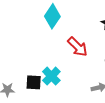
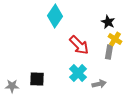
cyan cross: (51, 76) -> (78, 73), moved

